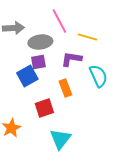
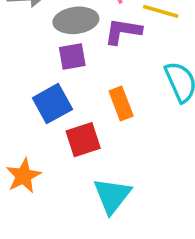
purple L-shape: (71, 59) -> (123, 31), moved
blue square: (27, 76) -> (52, 104), moved

